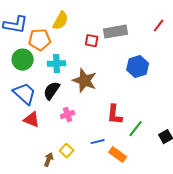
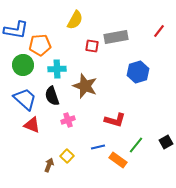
yellow semicircle: (61, 21) -> (75, 20), moved
black semicircle: (52, 91) -> (52, 96), turned -54
red L-shape: (115, 115) -> (115, 120), turned -80
green line: (136, 129) -> (136, 145), moved

